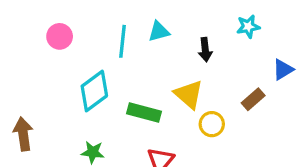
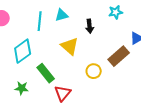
yellow triangle: (189, 94) -> (70, 46), moved
brown rectangle: (253, 99) -> (119, 56), size x1.5
green rectangle: (144, 113) -> (46, 73), moved, turned 36

